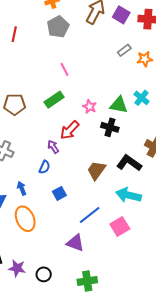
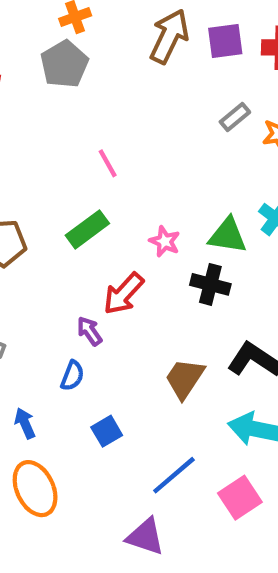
purple square: (121, 15) -> (225, 41), turned -36
gray pentagon: (58, 27) -> (64, 64), moved

